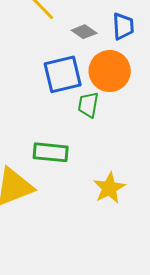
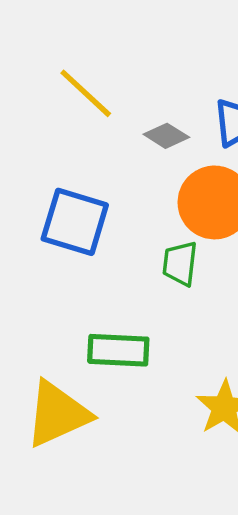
blue square: (63, 74) -> (75, 222), moved, turned 33

